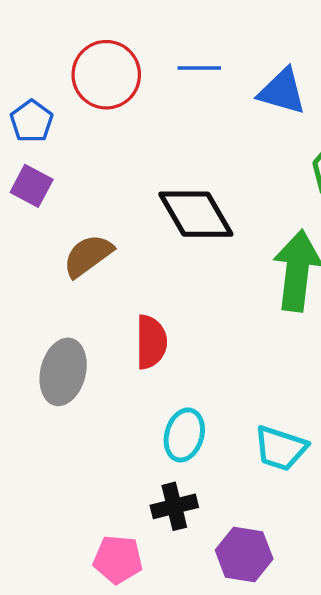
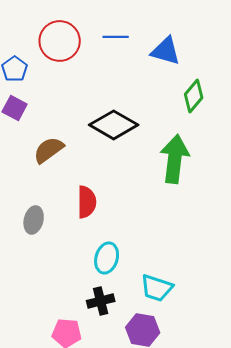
black diamond: (196, 214) -> (114, 125), turned -30
gray ellipse: (63, 372) -> (34, 220), size x0.7
cyan trapezoid: (281, 448) -> (157, 288), moved

